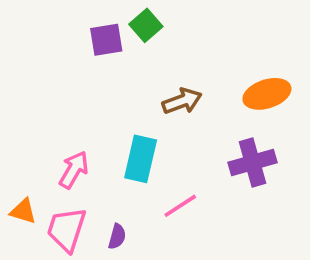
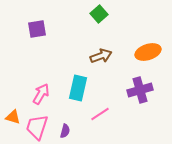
green square: (146, 25) -> (99, 14), moved
purple square: (106, 40) -> (37, 29), moved

